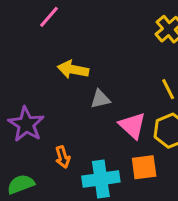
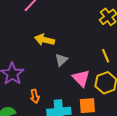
gray triangle: (100, 99) -> (61, 60), turned -32

